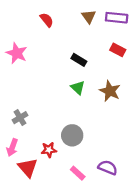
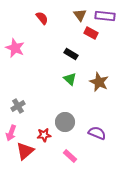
red rectangle: (118, 50) -> (91, 33), moved
red triangle: (28, 168) -> (25, 151), turned 30
purple semicircle: (108, 168) -> (97, 133), moved

